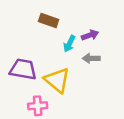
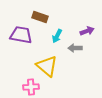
purple arrow: (90, 35) -> (87, 31), moved
purple trapezoid: (23, 69) -> (21, 35), moved

